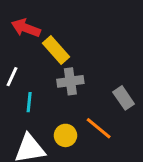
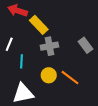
gray rectangle: (124, 98) -> (85, 45), moved
yellow circle: (65, 135) -> (49, 75), moved

